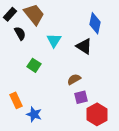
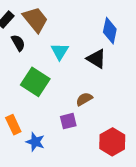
green square: (34, 65) -> (35, 82), size x1.6
purple square: (81, 97) -> (68, 121), moved

